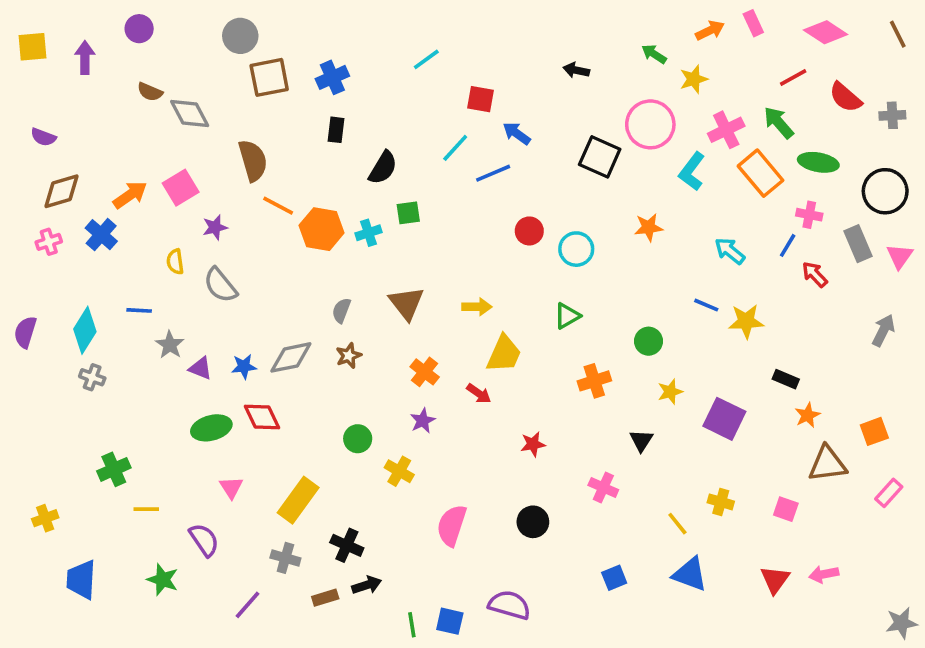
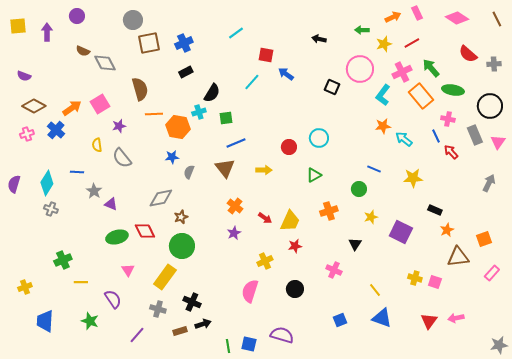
green arrow: (654, 54) -> (362, 30), turned -32
red line: (793, 77) -> (412, 43), moved
black rectangle: (336, 130) -> (186, 72), turned 56
black square: (600, 157) -> (332, 87), size x0.7
blue line: (493, 173) -> (236, 143), moved
brown diamond: (61, 191) -> (34, 106), turned 45
orange line: (278, 206) -> (154, 114), turned -30
orange star: (649, 227) -> (383, 126), moved
red circle: (529, 231) -> (289, 147), moved
cyan cross: (369, 233) -> (199, 112), moved
blue line: (788, 245) -> (436, 136), turned -56
blue line: (706, 305) -> (374, 169), moved
yellow trapezoid: (504, 354) -> (290, 221), moved
brown star: (349, 356) -> (181, 217), moved
blue star: (244, 366) -> (172, 157), moved
green circle: (358, 439) -> (182, 246), moved, size x1.6
yellow cross: (399, 471) -> (265, 261), moved, turned 35
yellow cross: (721, 502) -> (415, 278), moved

